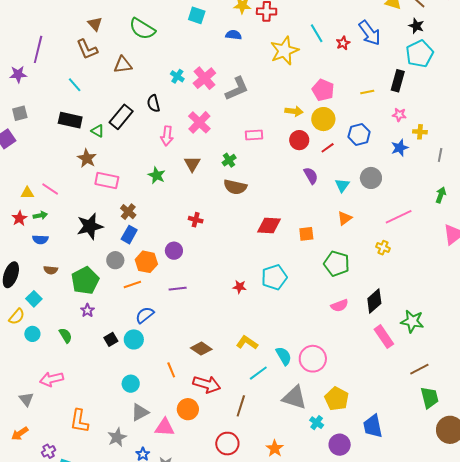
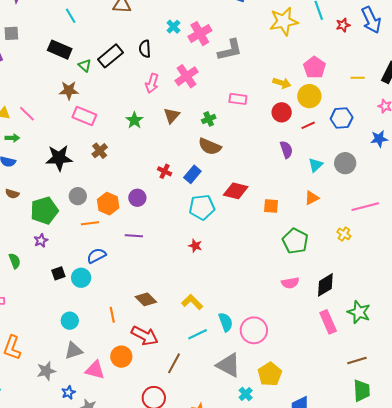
brown star: (87, 158) -> (69, 90), turned 30
blue rectangle: (129, 235) -> (192, 174), moved
cyan pentagon: (274, 277) -> (202, 207), moved

